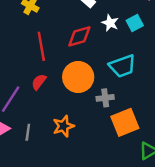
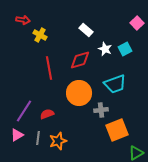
red semicircle: (39, 82) -> (47, 114), moved, turned 32
orange star: (63, 126) -> (58, 141), moved

